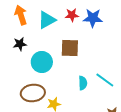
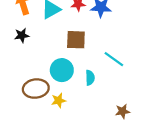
cyan circle: (42, 62) -> (62, 70), moved
cyan line: (105, 80) -> (114, 59), moved

